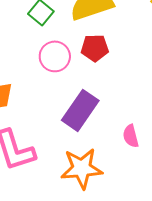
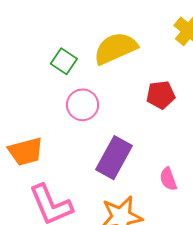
red pentagon: (95, 48) -> (161, 95), moved

